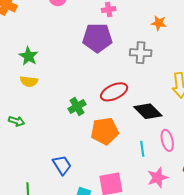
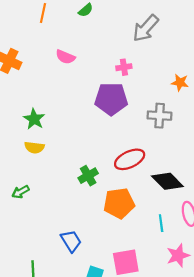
green arrow: (17, 121) -> (20, 192), turned 133

